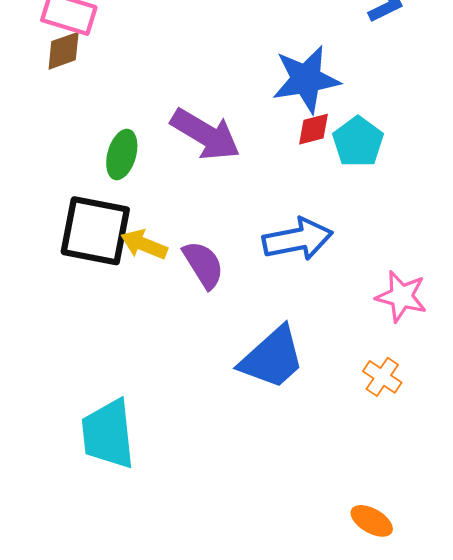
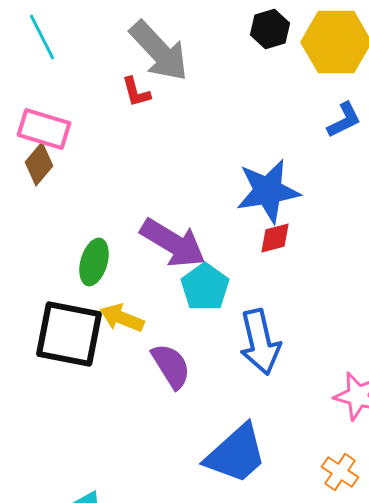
brown diamond: (64, 51) -> (39, 164), turned -30
cyan pentagon: (358, 142) -> (205, 287), moved
blue arrow: (298, 239) -> (260, 342), turned 88
yellow arrow: (144, 245) -> (122, 318), moved

